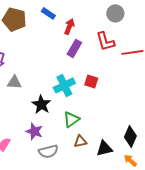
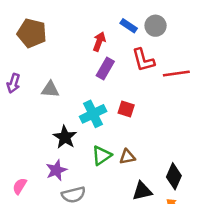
blue rectangle: (48, 13) -> (129, 26), moved
gray triangle: (14, 82) -> (50, 89), moved
purple star: (34, 131) -> (56, 170), turned 30
brown triangle: (80, 141) -> (127, 157), moved

